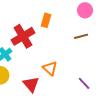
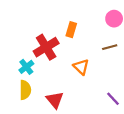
orange triangle: (50, 68) -> (81, 67), moved

